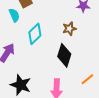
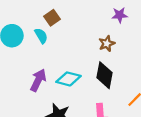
cyan diamond: (35, 34) -> (68, 79), moved, turned 65

